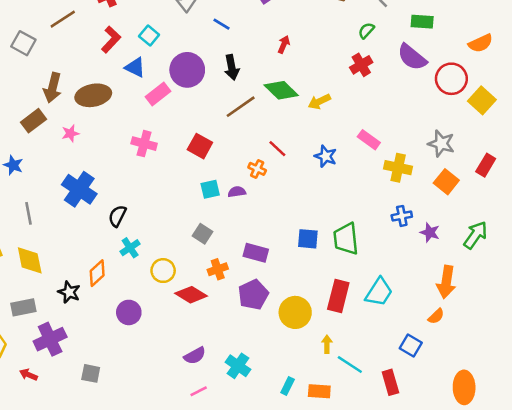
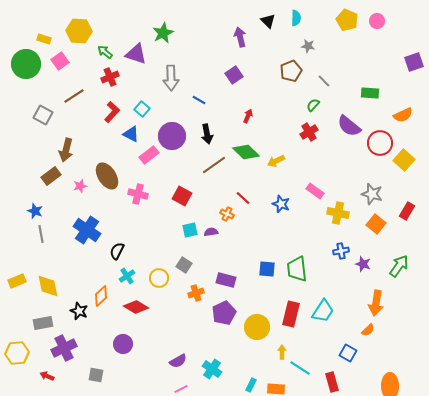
green rectangle: (422, 22) -> (370, 93), moved
brown ellipse: (93, 95) -> (107, 176), moved, turned 68
gray line: (28, 213) -> (41, 234), moved
yellow circle: (163, 271) -> (159, 278), moved
red diamond: (191, 295) -> (136, 307), moved
purple circle: (129, 312) -> (123, 344), moved

